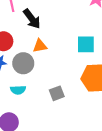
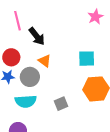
orange triangle: (40, 46) -> (45, 61), turned 48
cyan semicircle: (18, 90) -> (26, 101), size x1.5

